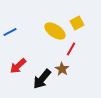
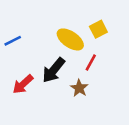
black arrow: (42, 79) -> (54, 70), moved

